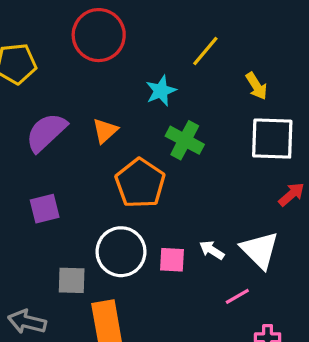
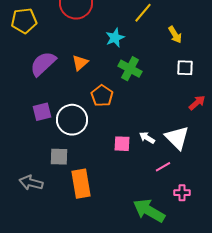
white square: (272, 139) -> (185, 68), size x0.6
orange pentagon: (140, 183) -> (102, 96), size x0.7
white circle: (121, 252) -> (72, 120), moved

